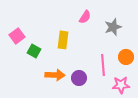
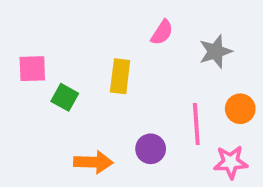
pink square: (17, 36) -> (32, 69), turned 35
orange arrow: (55, 75) -> (93, 162), moved

